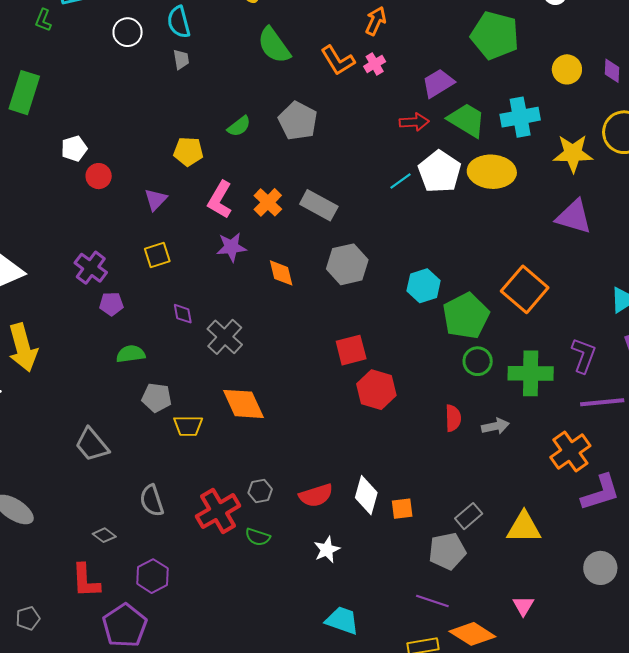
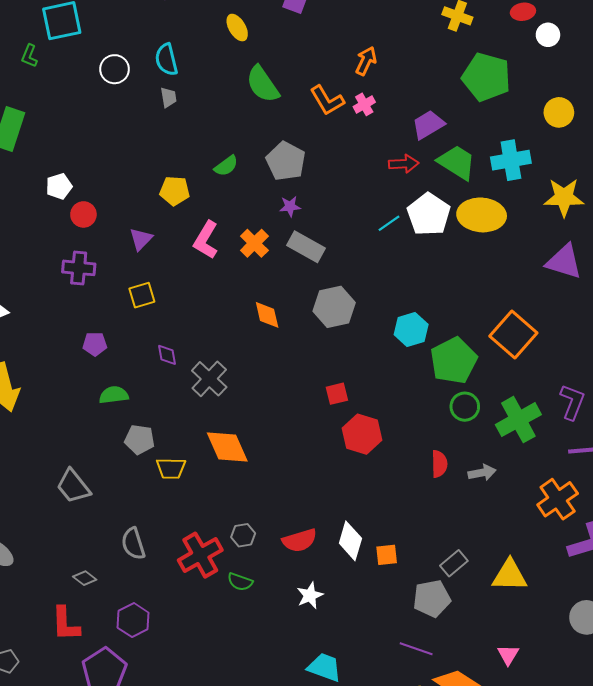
purple star: (231, 247) -> (290, 206), moved, size x0.7
purple cross: (91, 268) -> (79, 268), moved, turned -32
red square: (351, 350) -> (337, 394), size x0.7
green cross: (531, 373) -> (518, 420), turned -30

